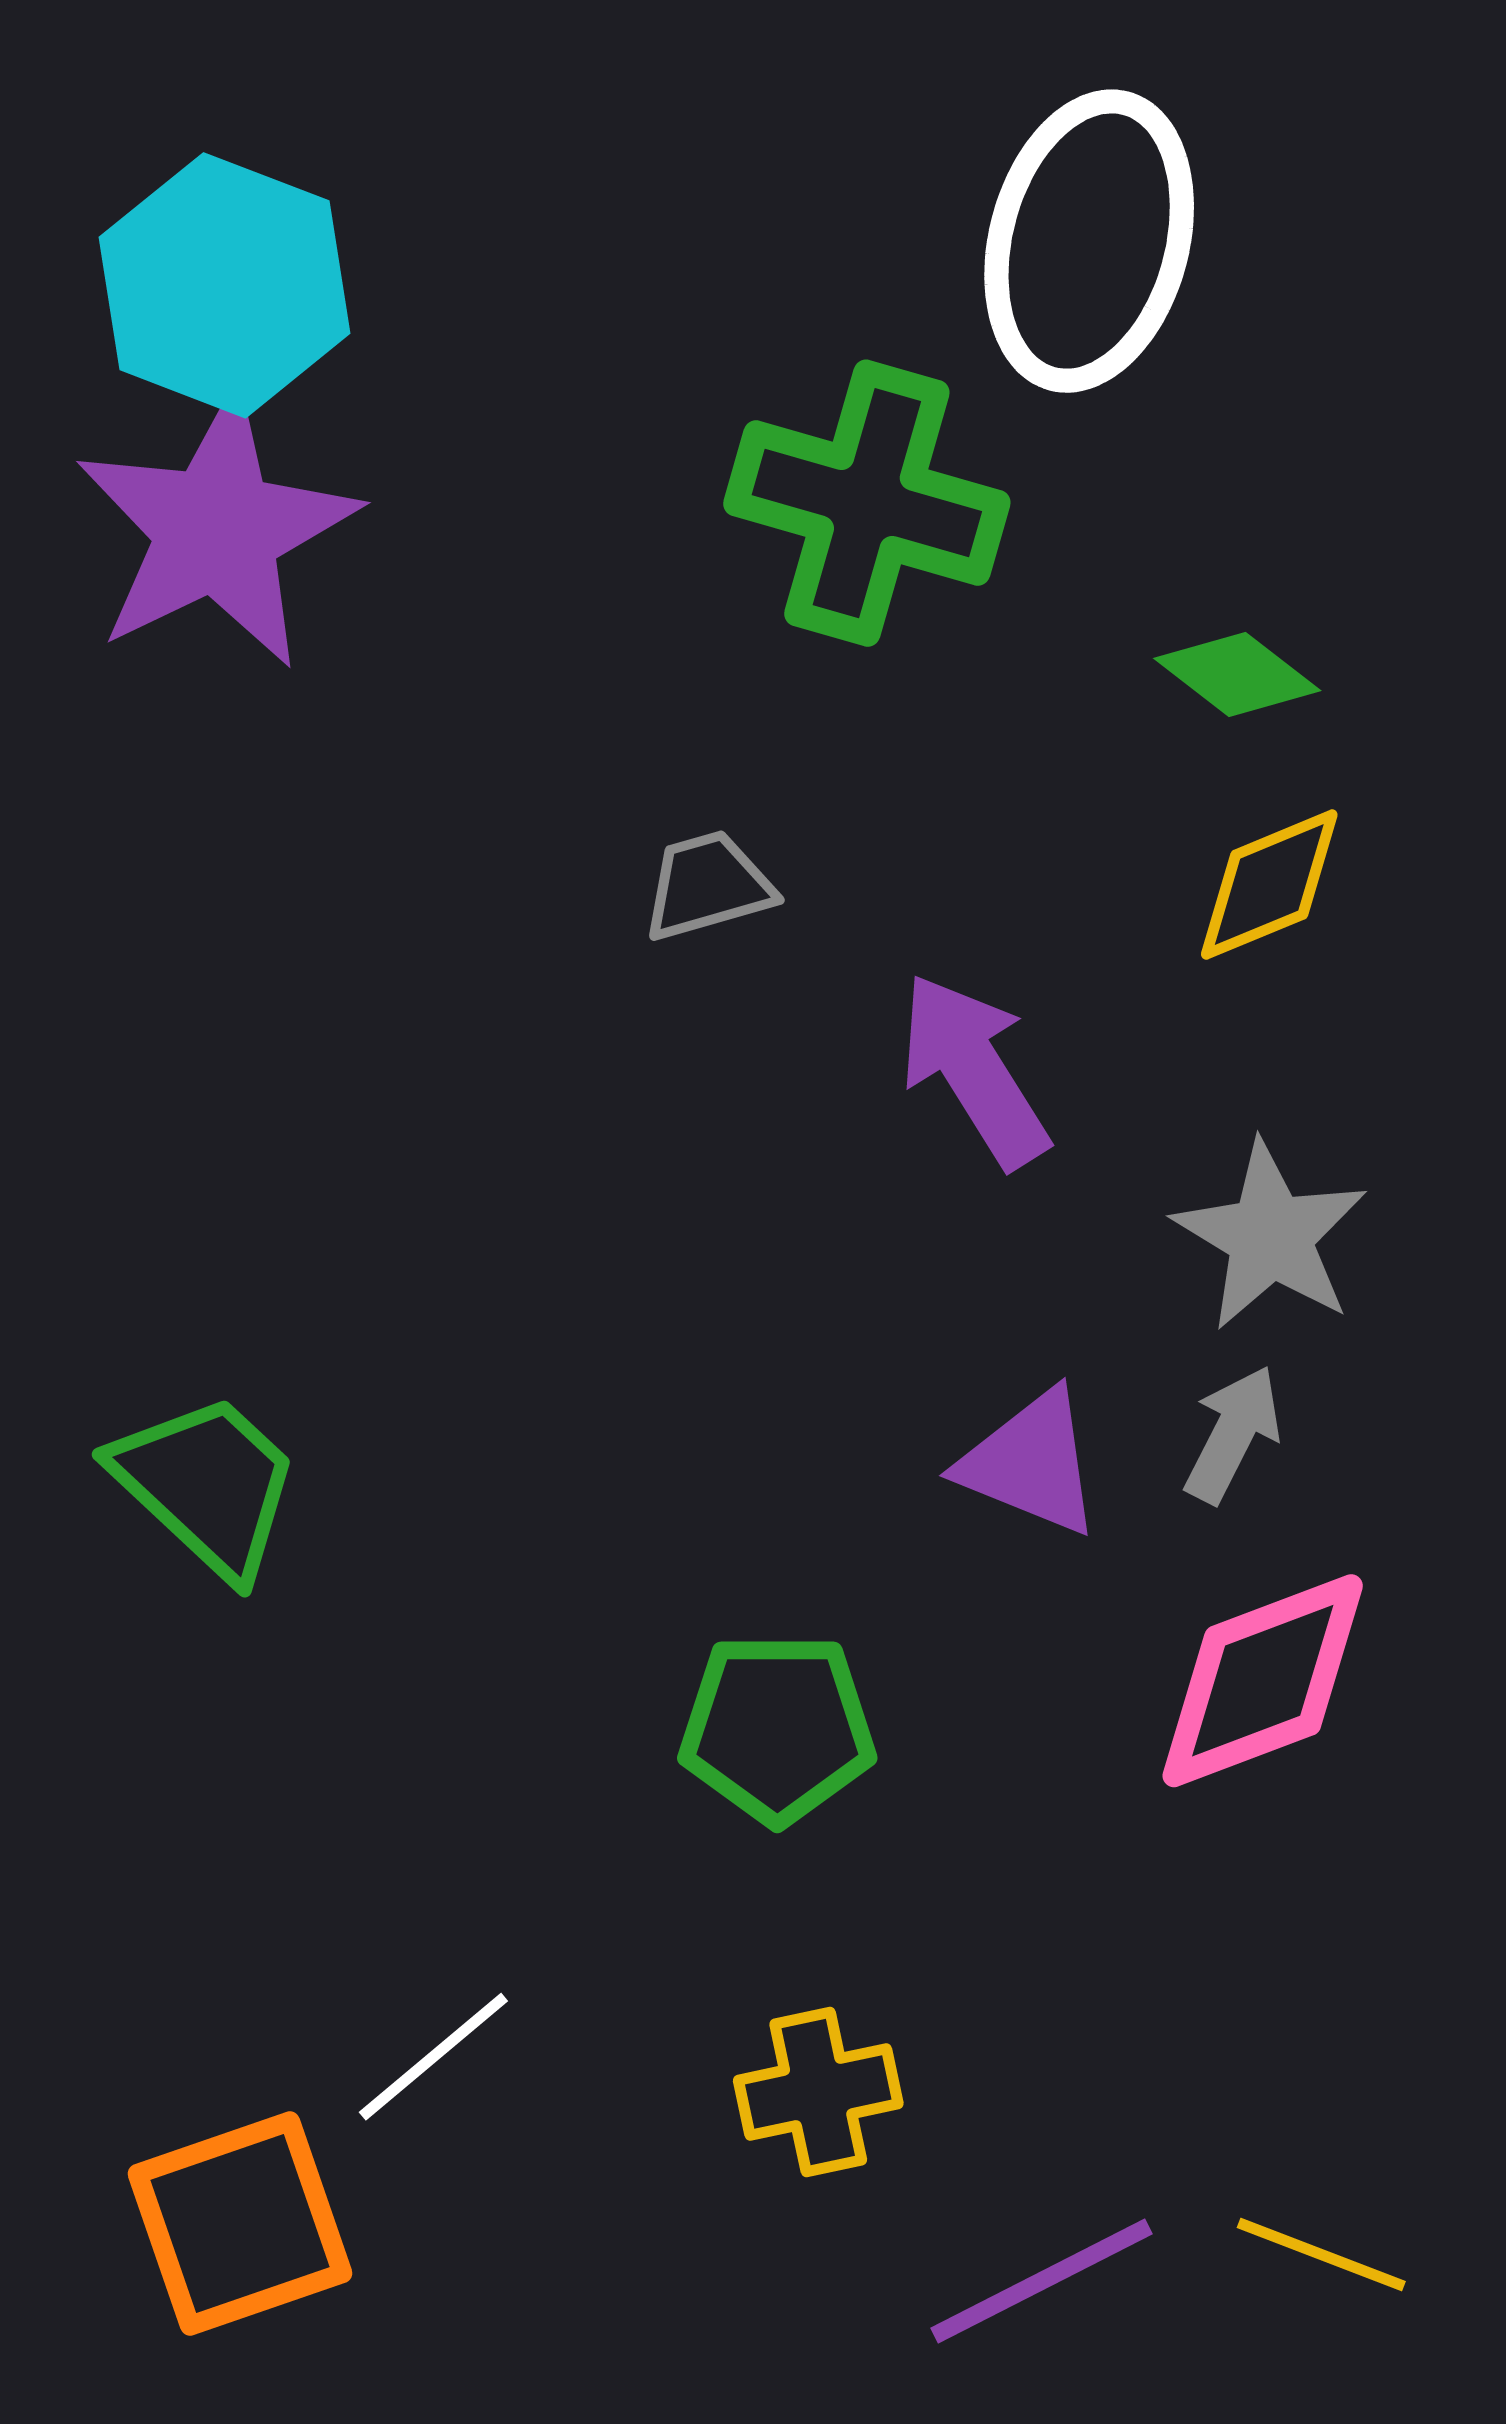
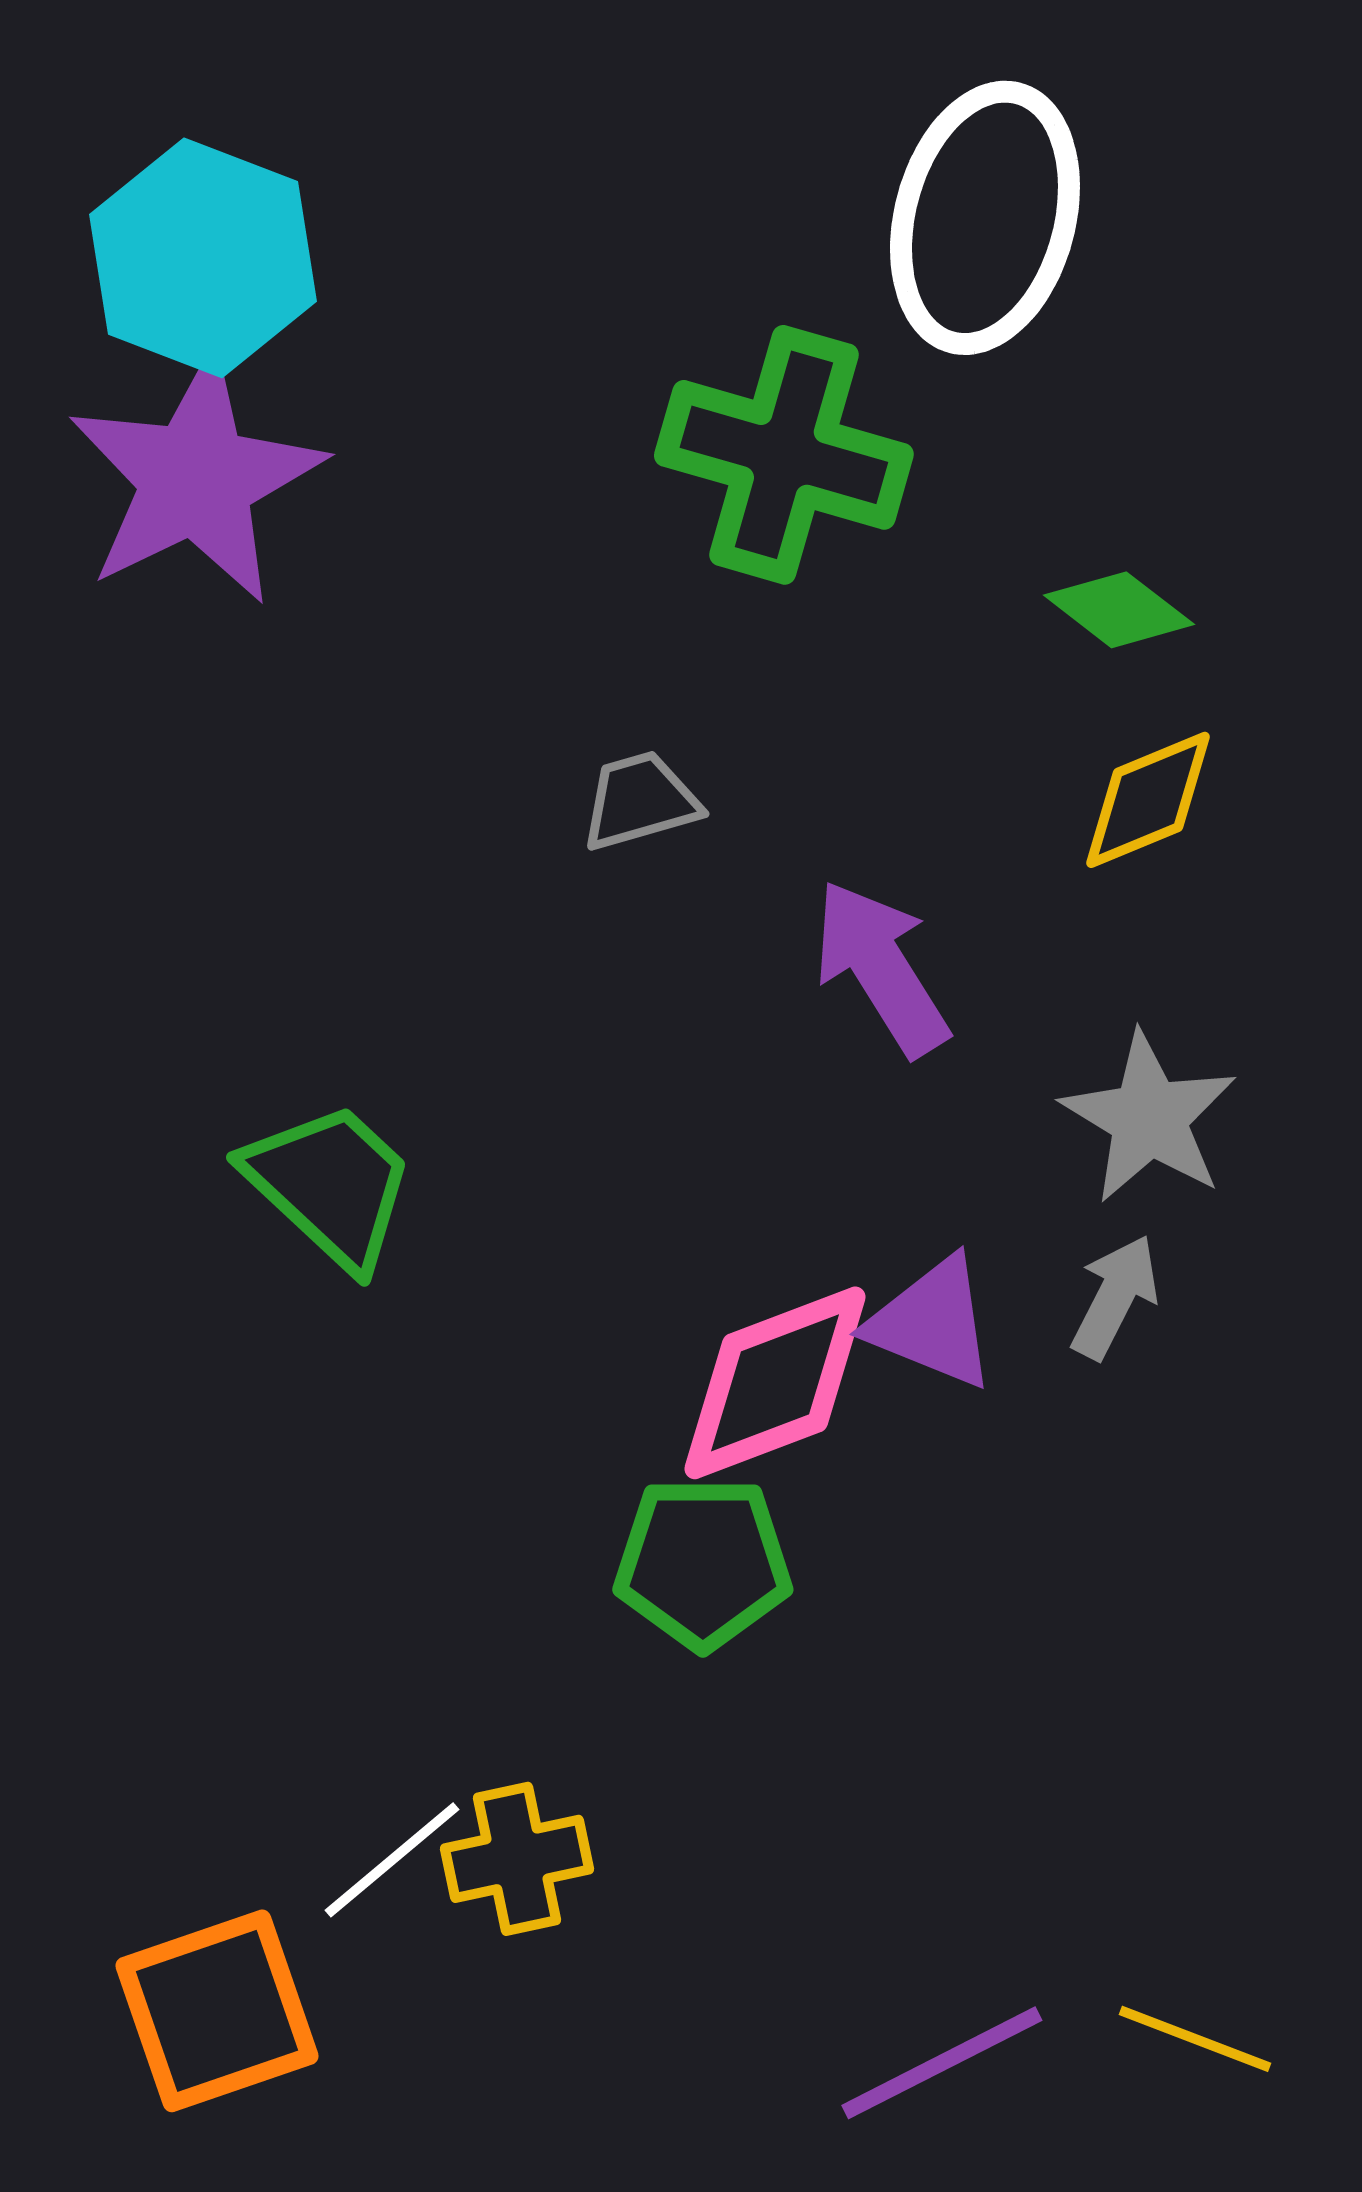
green trapezoid: (207, 1485) -> (330, 1185), moved
pink diamond: (1263, 1681) -> (775, 1383), moved
yellow cross: (818, 2092) -> (517, 1859), moved

